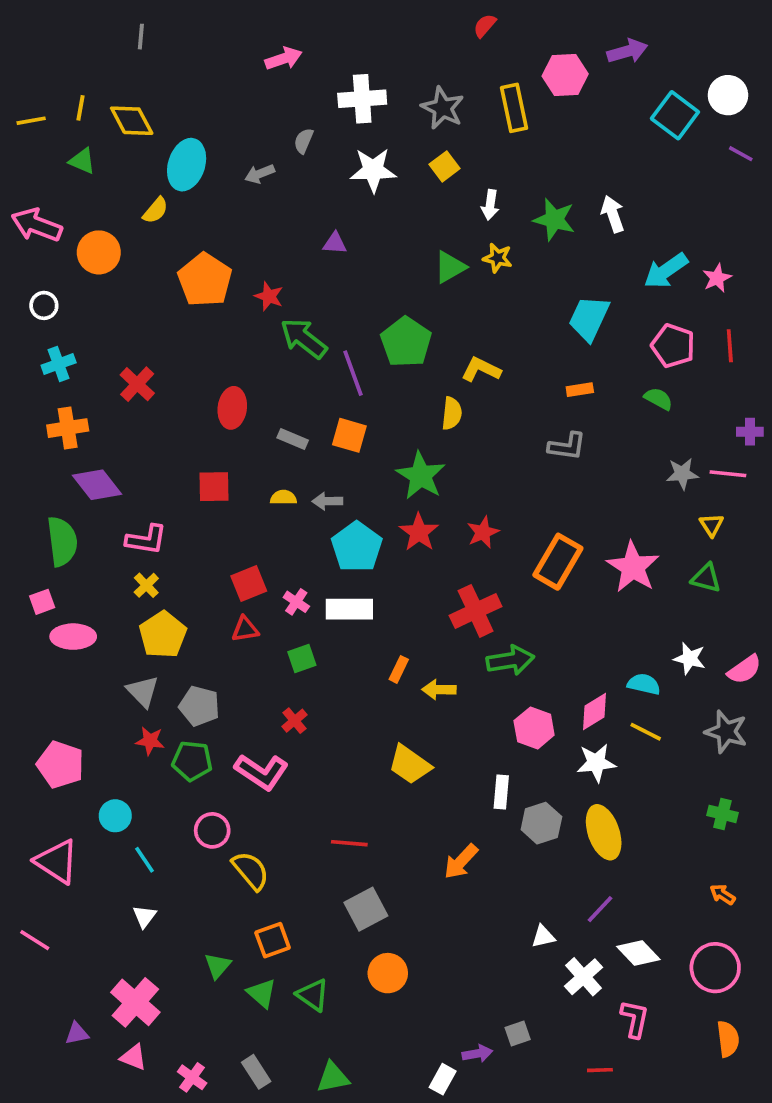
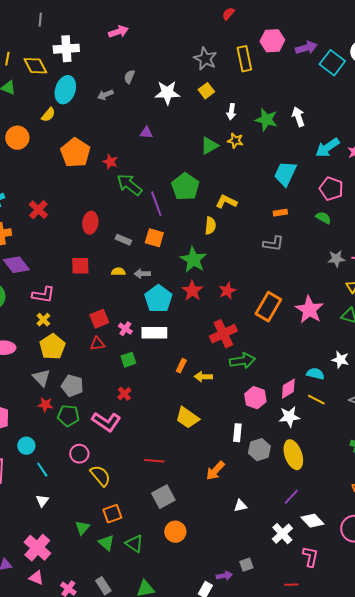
purple arrow: (627, 51) -> (306, 48), moved
white cross: (362, 99) -> (66, 49), moved
white triangle: (543, 937) -> (240, 506), moved

